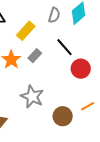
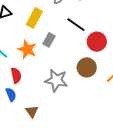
brown circle: (63, 116) -> (87, 67), moved

